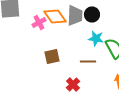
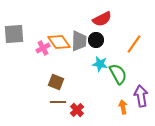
brown square: (52, 56) -> (56, 82), turned 35
brown line: (88, 62) -> (58, 102), moved

